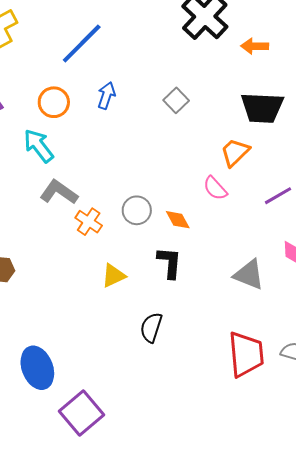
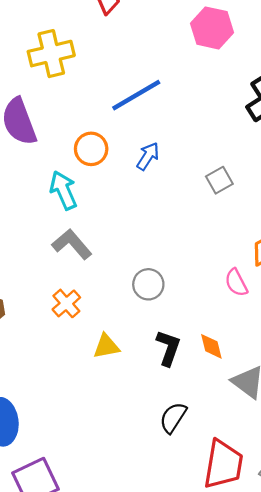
orange diamond: (178, 220) -> (211, 346), moved
orange cross: (89, 222) -> (66, 303), moved
black semicircle: (151, 327) -> (173, 418), moved

